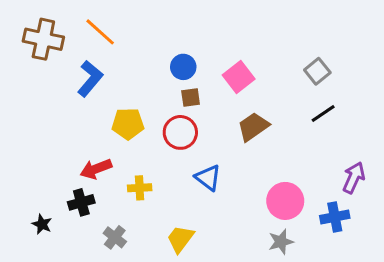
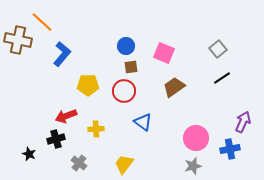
orange line: (100, 32) -> (42, 22), moved
brown cross: (43, 39) -> (18, 40), moved
pink square: (239, 77) -> (164, 53), turned -30

